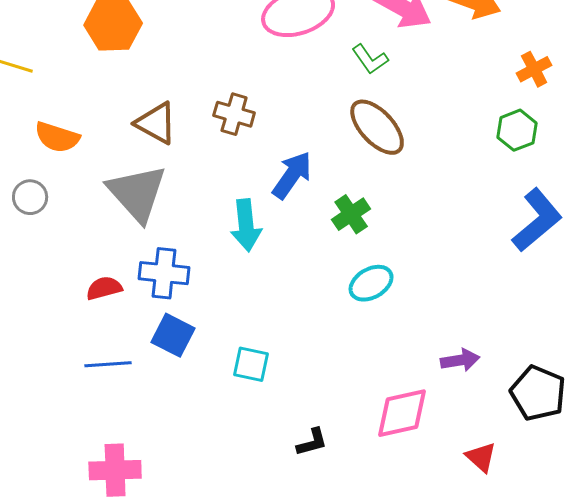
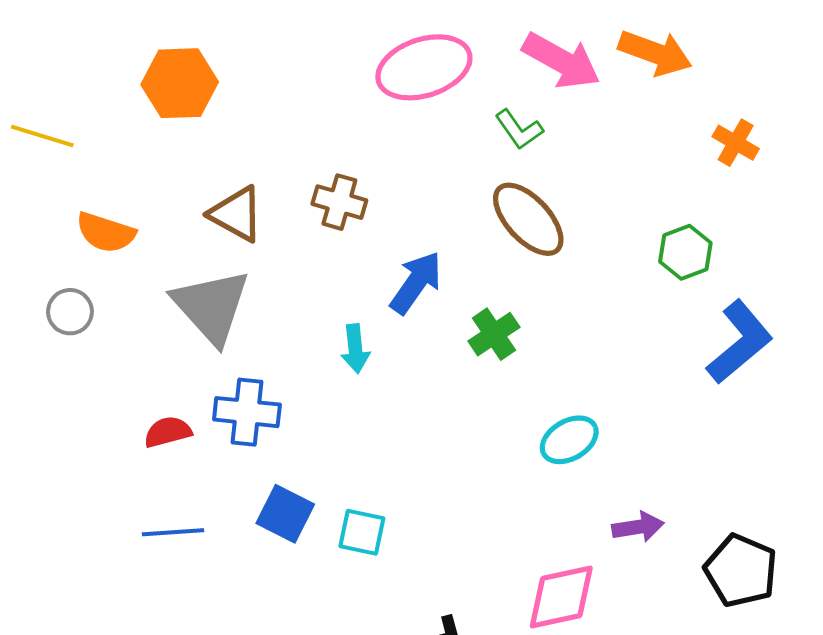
orange cross: (534, 69) -> (736, 143), turned -32
green hexagon: (517, 130) -> (685, 252), moved
cyan arrow: (246, 225) -> (355, 349), size x0.7
cyan ellipse: (371, 283) -> (569, 440), moved
blue square: (173, 335) -> (285, 514), moved

